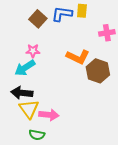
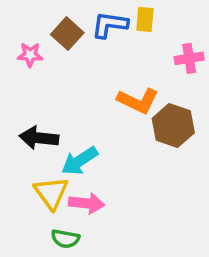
pink star: (33, 51) -> (30, 55), moved
cyan arrow: (25, 68) -> (80, 161), moved
black arrow: (22, 93) -> (39, 138), moved

